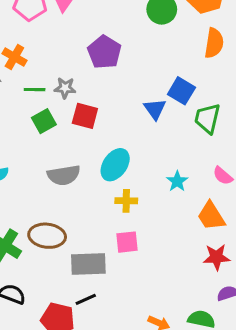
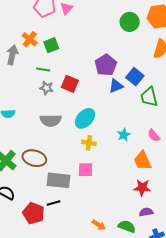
purple pentagon: (104, 52) -> (106, 65), moved
gray star: (65, 88) -> (47, 88), moved
green line: (35, 90) -> (43, 70), moved
blue triangle: (155, 109) -> (116, 86), turned 35
green trapezoid: (207, 118) -> (149, 97), turned -35
green square: (44, 121) -> (51, 45), moved

